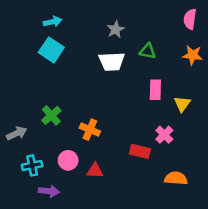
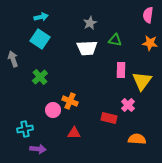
yellow triangle: (182, 104) -> (142, 81), size x1.5
green cross: (51, 115) -> (40, 77), moved
gray arrow: (17, 133) -> (13, 59), moved, turned -84
pink circle: (68, 160) -> (53, 110), moved

